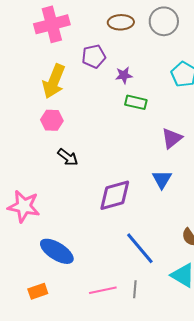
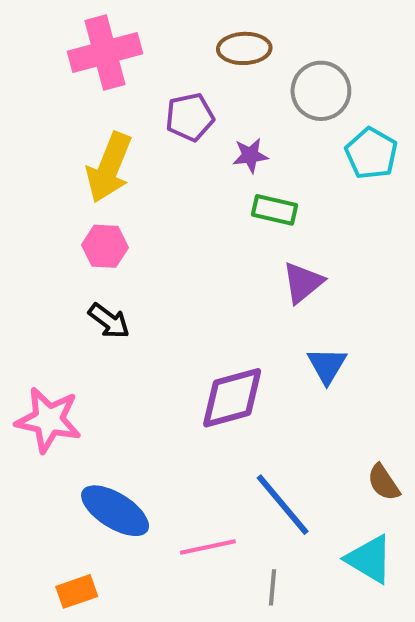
gray circle: (164, 21) -> (321, 91), moved
purple triangle: (172, 138) -> (303, 283), moved
black arrow: (68, 157) -> (109, 321), moved
pink line: (103, 290) -> (208, 547), moved

